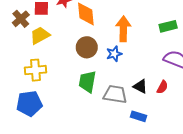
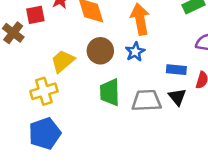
yellow trapezoid: (40, 35) -> (63, 61), moved
black triangle: (140, 86) -> (177, 97), moved, turned 35
blue rectangle: (139, 116) -> (176, 70), moved

